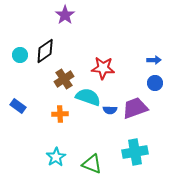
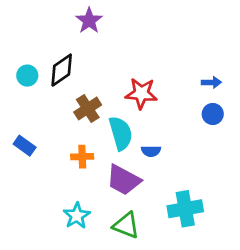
cyan semicircle: (88, 97) -> (121, 133), turned 55
purple trapezoid: (135, 108) -> (123, 180), moved, turned -132

